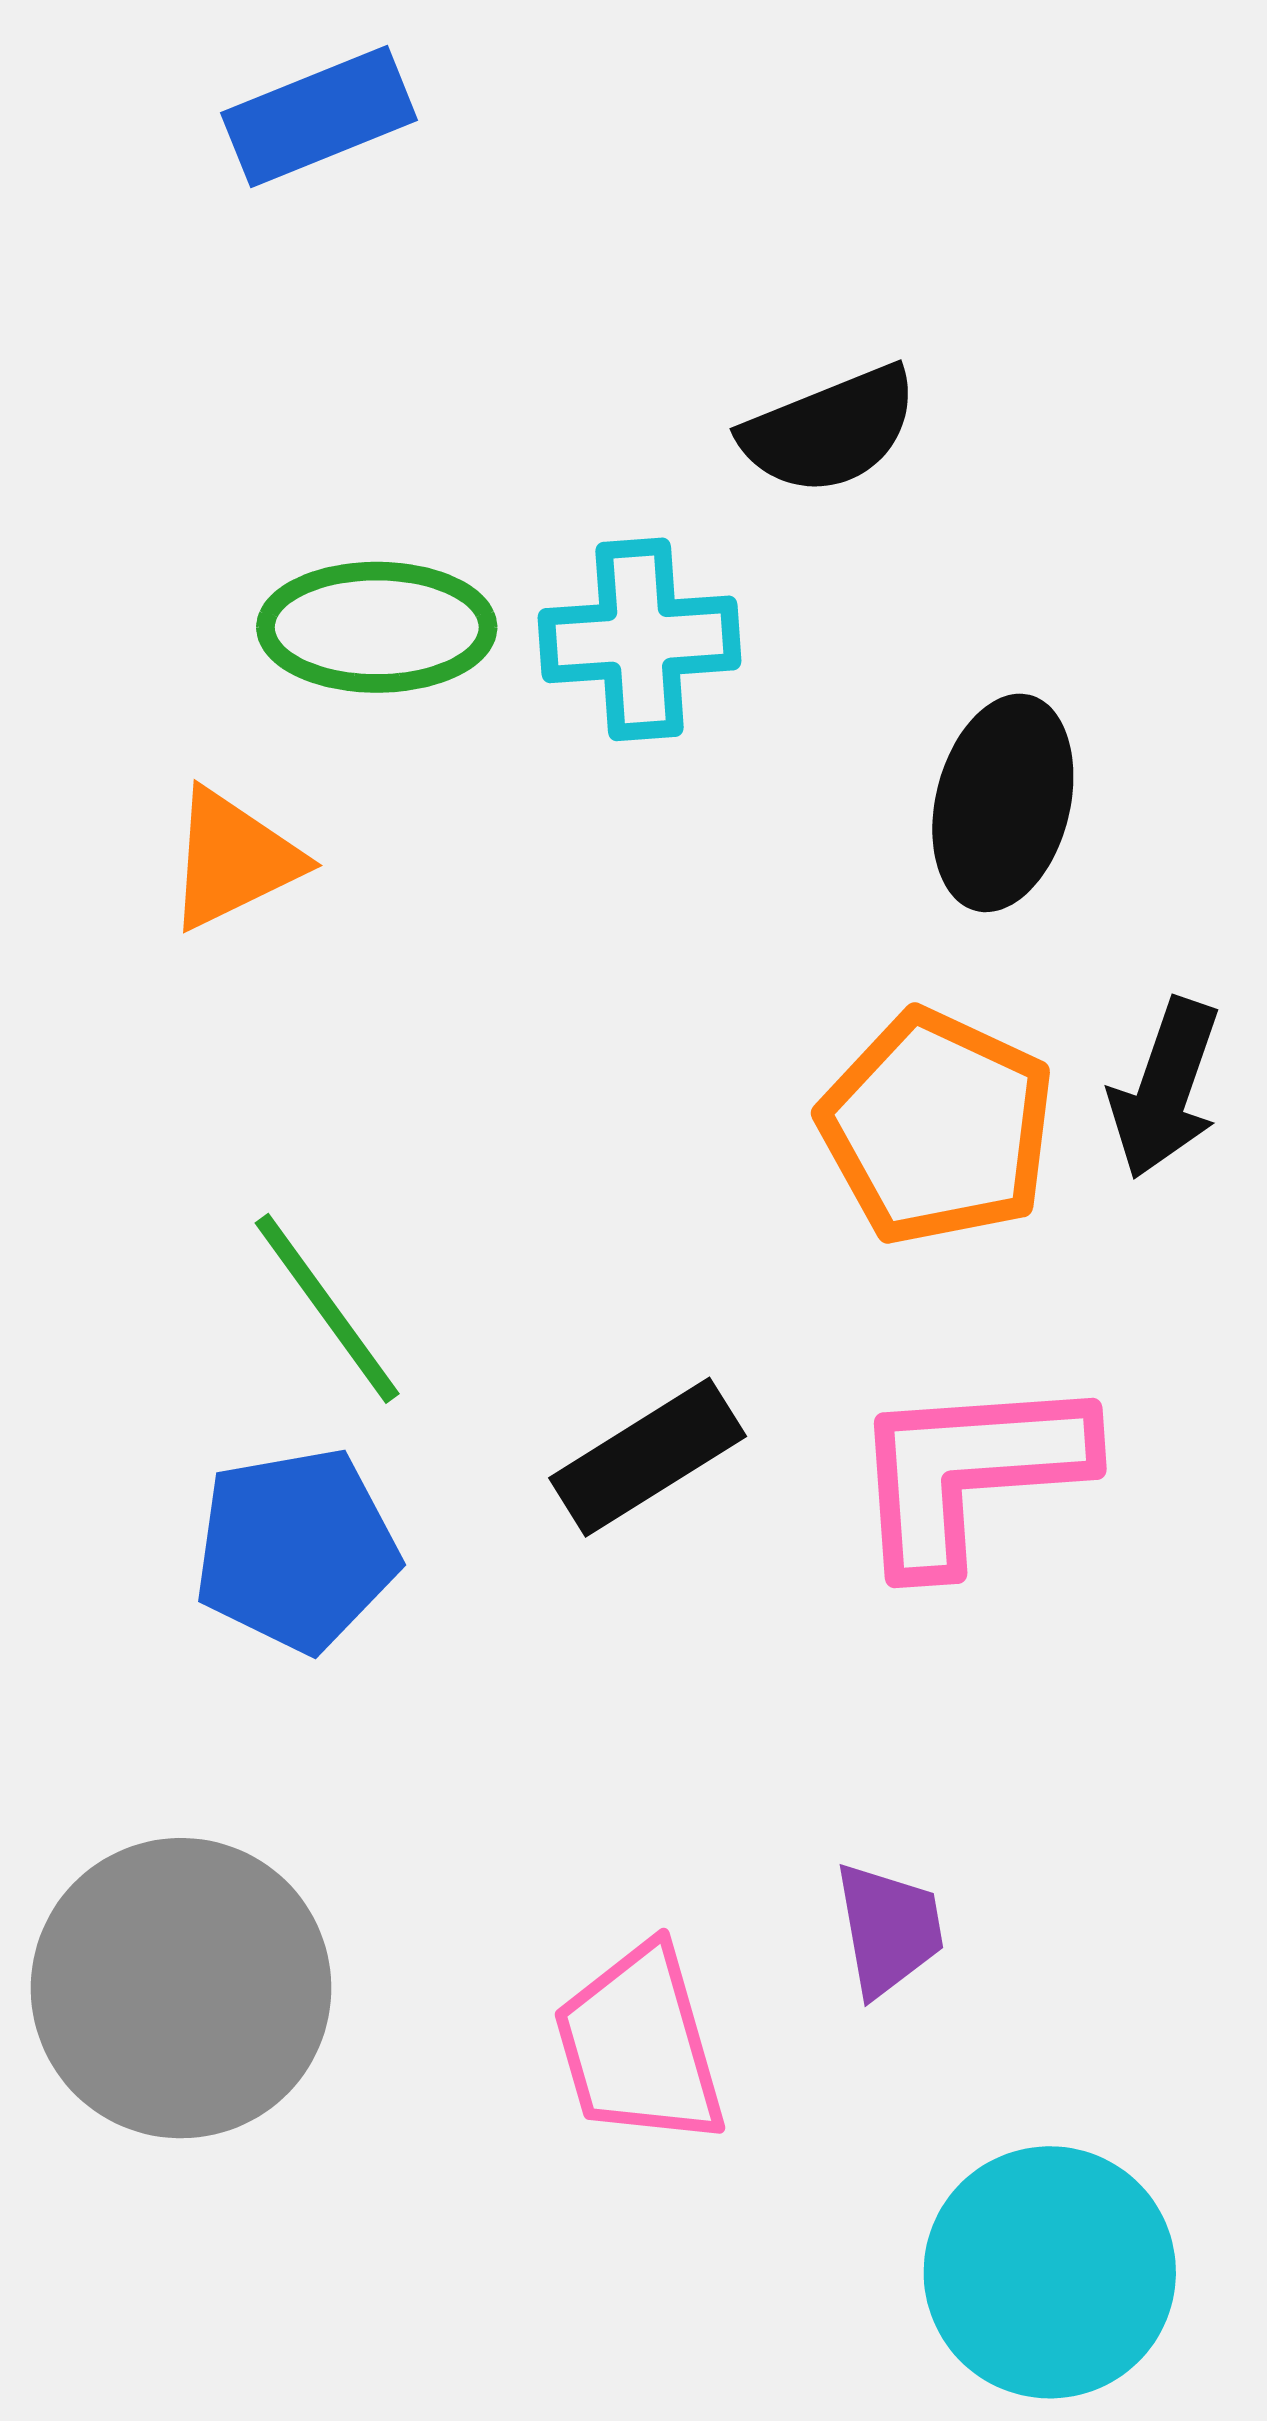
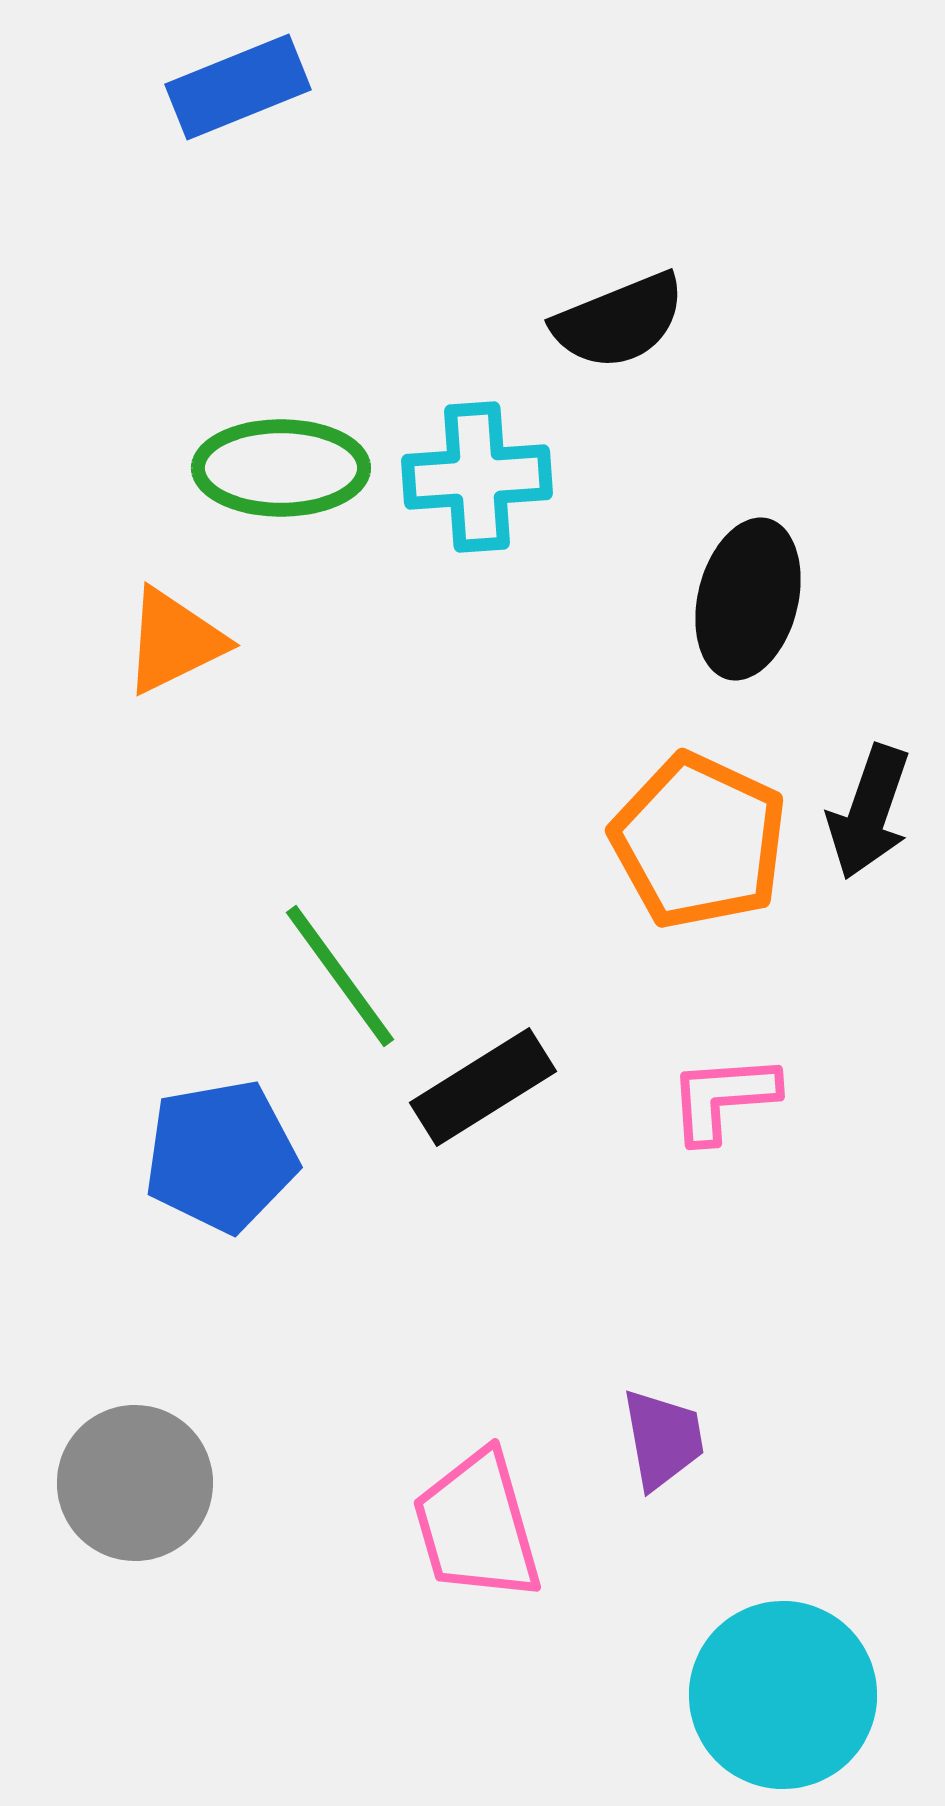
green line: (327, 1308) -> (340, 976), moved
pink L-shape: (969, 1472) -> (723, 1098), size x0.6
gray circle: (181, 1988) -> (135, 1483), size x0.7

